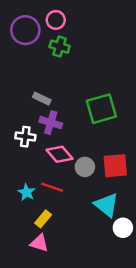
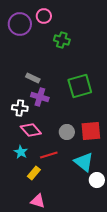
green cross: (60, 47) -> (62, 40), moved
pink diamond: (60, 154) -> (31, 130), moved
red line: (52, 187) -> (49, 155), moved, turned -36
pink triangle: (39, 243) -> (38, 201), moved

